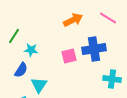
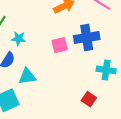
cyan triangle: (39, 85) -> (27, 76), turned 48

